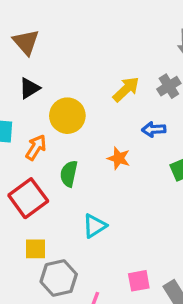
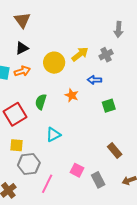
yellow circle: (67, 116) -> (54, 63), moved
orange arrow: (36, 147) -> (22, 71), moved, turned 35
pink square: (139, 281) -> (77, 170), turned 32

